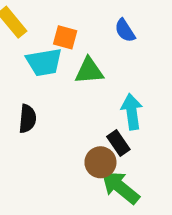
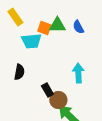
green triangle: (89, 71) -> (57, 25), moved
black rectangle: (118, 143) -> (47, 90), moved

